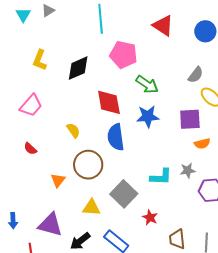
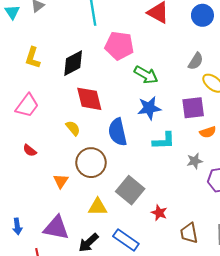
red diamond: (109, 102) -> (89, 99), moved
cyan L-shape: (161, 177) -> (164, 141), moved

